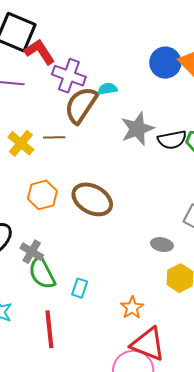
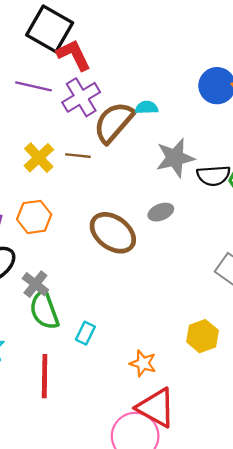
purple cross: (69, 76) -> (81, 97), moved, turned 32
orange hexagon: (42, 195) -> (34, 217), moved
gray ellipse: (162, 245) -> (161, 212), moved, turned -40
orange star: (132, 308) -> (143, 363), turned -30

